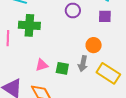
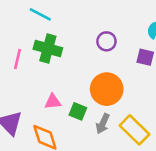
orange circle: (94, 45) -> (107, 89), moved, size x1.6
gray arrow: (83, 64) -> (103, 124), moved

